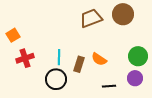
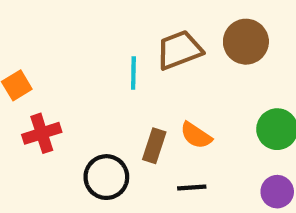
cyan line: (59, 57) -> (133, 73), moved
purple circle: (135, 78) -> (277, 192), moved
black line: (109, 86) -> (192, 187), moved

